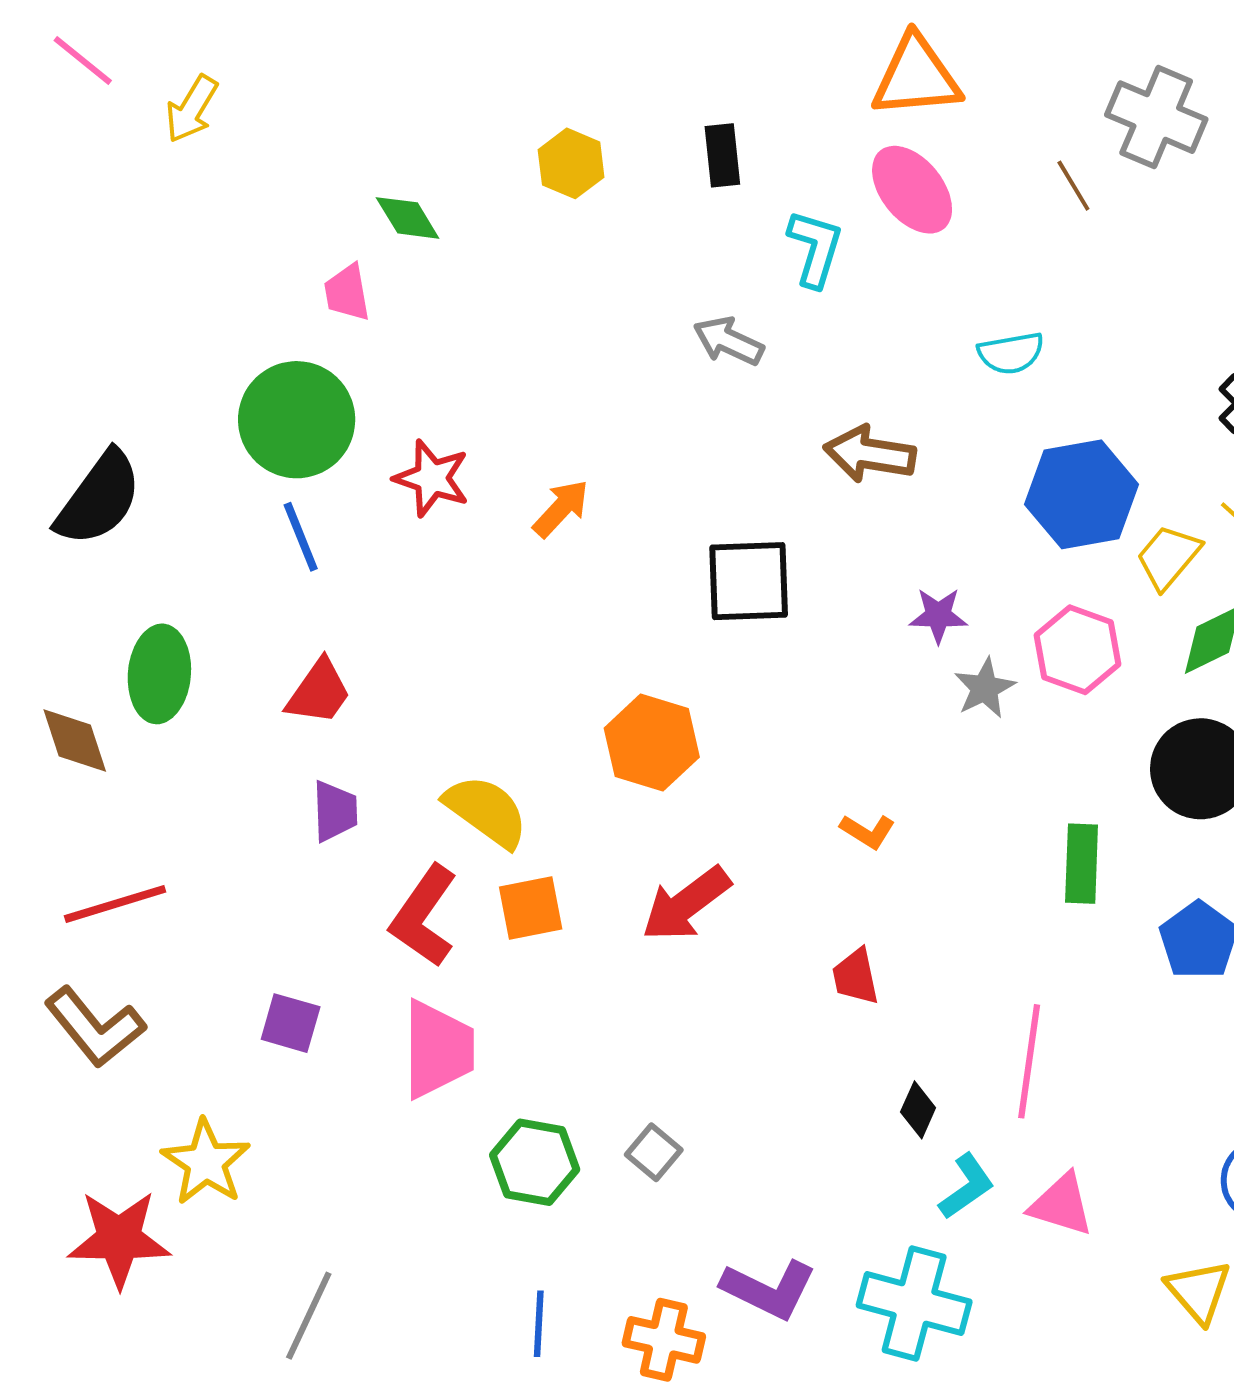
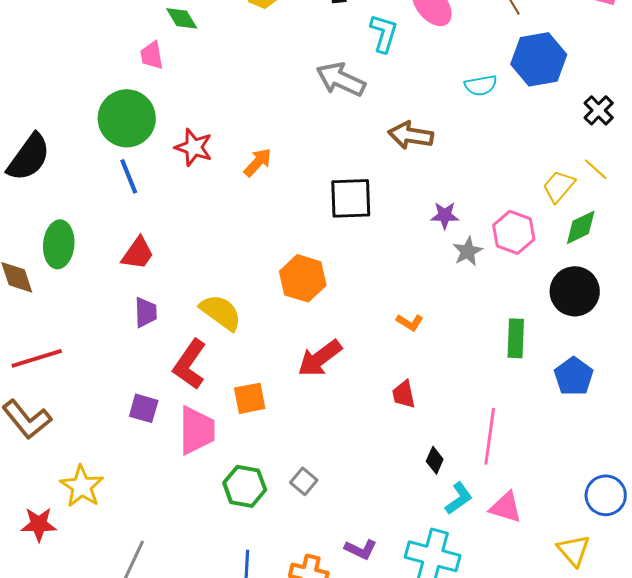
gray arrow: (728, 341) -> (341, 79), size x1.4
blue hexagon: (1082, 494) -> (539, 59), moved
orange square: (531, 908) -> (250, 398), moved
purple square: (291, 1023) -> (144, 408), moved
red star: (119, 1239) -> (39, 524), size x0.7
purple L-shape: (769, 1289) -> (361, 549), size x0.7

